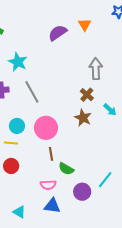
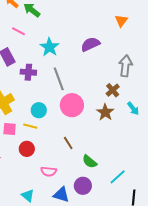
purple semicircle: (58, 33) -> (90, 44), moved
pink circle: (46, 128) -> (72, 105), moved
brown line: (51, 154) -> (68, 143), turned -32
green semicircle: (66, 169) -> (90, 162), moved
pink semicircle: (48, 185) -> (49, 171), moved
purple circle: (82, 192) -> (83, 186), moved

